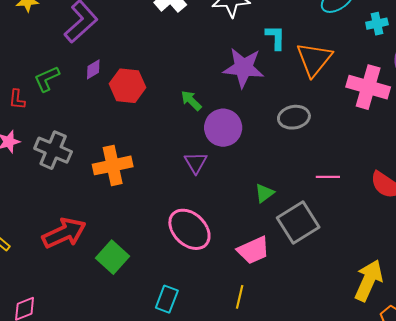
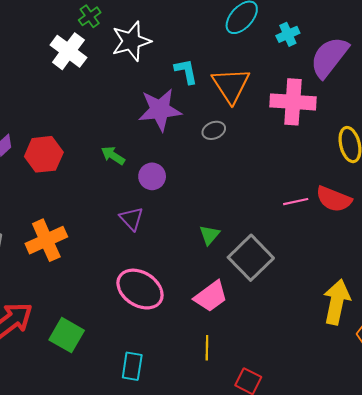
gray ellipse: (294, 117) -> (214, 130), moved, size x0.7
purple circle: (223, 128) -> (152, 176), size x0.7
pink line: (328, 177) -> (296, 202), moved

